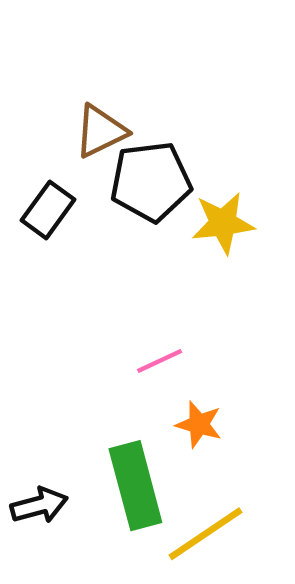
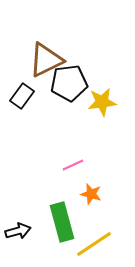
brown triangle: (100, 131) -> (46, 60), size x1.4

